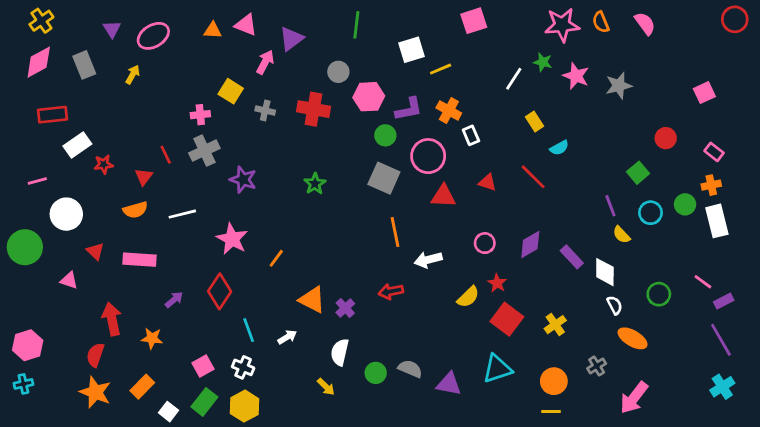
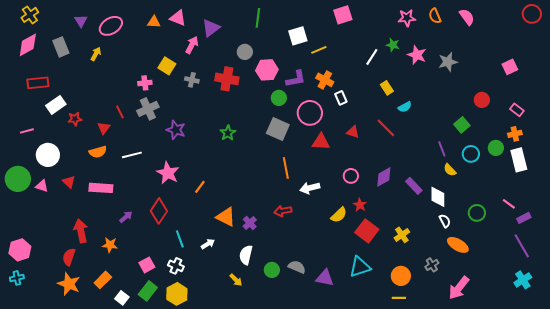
pink star: (562, 25) -> (407, 18), size x0.7
pink triangle: (69, 280) -> (42, 186), moved

